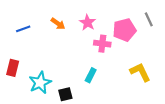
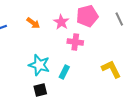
pink pentagon: (124, 30) -> (87, 16), moved
cyan star: (40, 83) -> (39, 65), moved, turned -30

